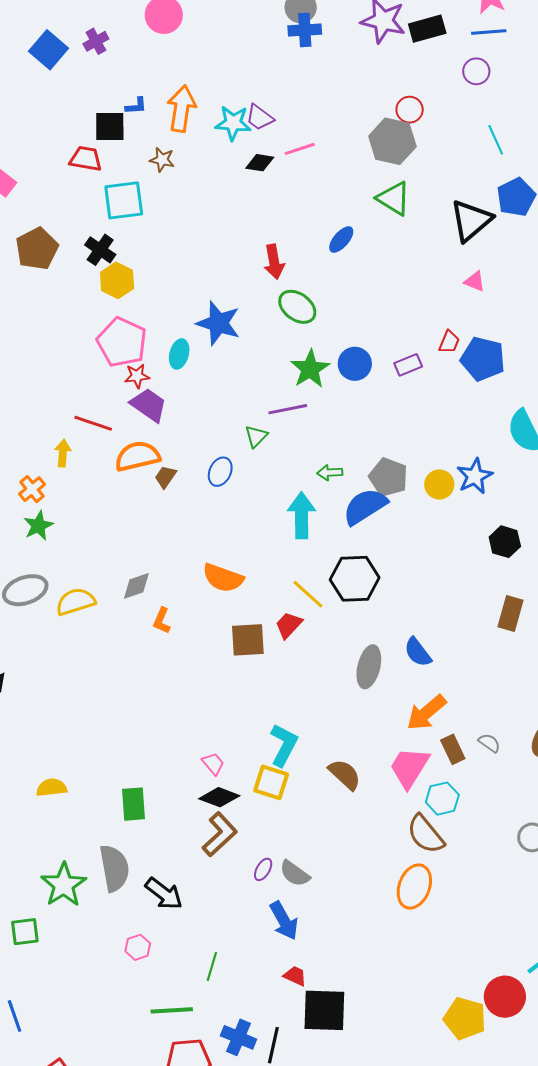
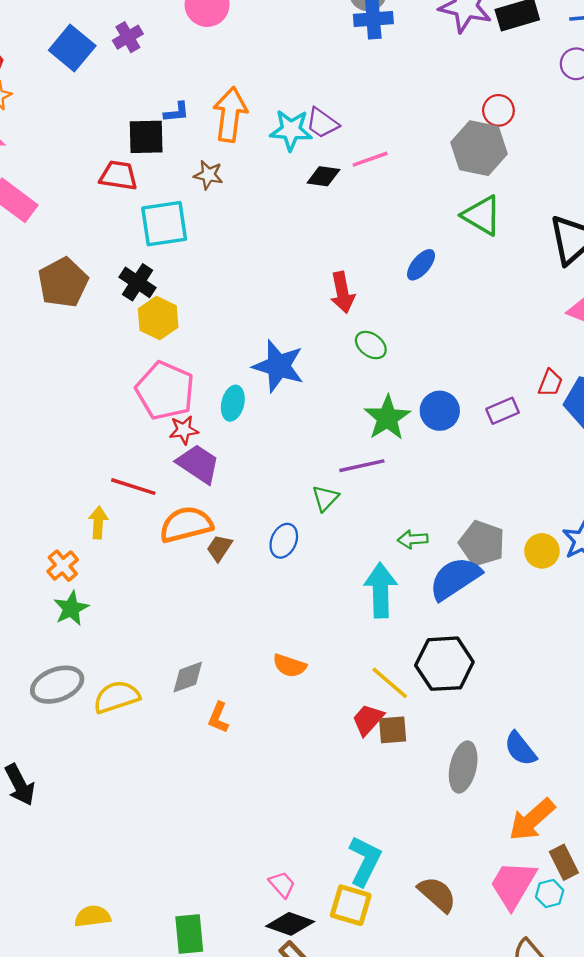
green ellipse: (297, 307) -> (371, 345), size x0.7
orange semicircle: (223, 578) -> (290, 666), size x0.7
brown square: (248, 640) -> (393, 730), moved, size x0.7
cyan hexagon: (442, 799) -> (550, 894), moved, size x0.7

